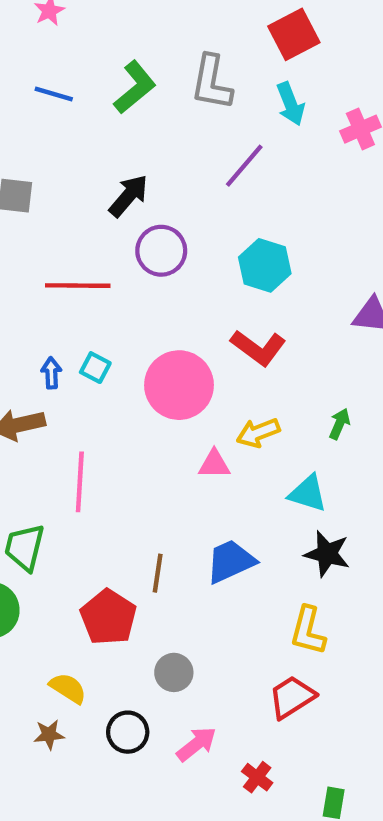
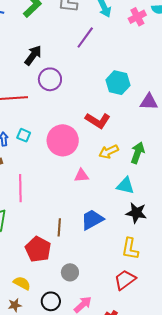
cyan hexagon: (265, 265) -> (118, 83), moved
green arrow: (339, 424) -> (138, 153), size x1.5
yellow arrow: (258, 433) -> (109, 152), moved

